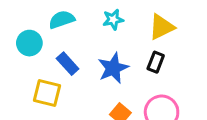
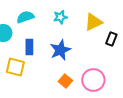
black rectangle: (156, 62) -> (111, 39), moved
blue rectangle: (68, 64) -> (29, 47), turned 42

